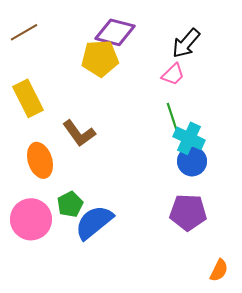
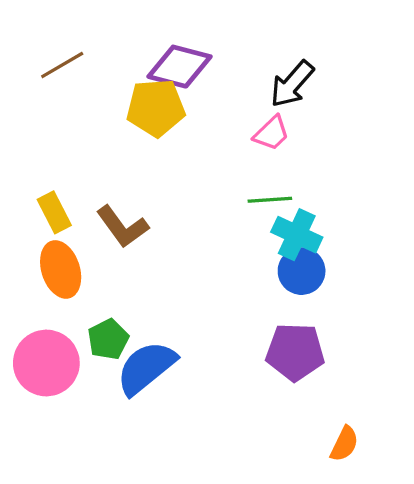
brown line: (24, 32) -> (62, 65), moved
yellow rectangle: (28, 98) -> (54, 212), moved, size x0.7
green line: (172, 116) -> (270, 200), turned -76

